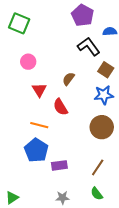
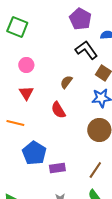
red triangle: (39, 90) -> (26, 93), moved
orange line: (39, 125) -> (15, 123), moved

